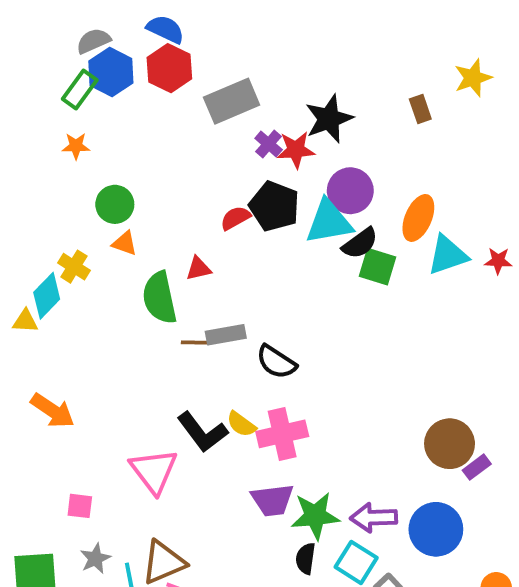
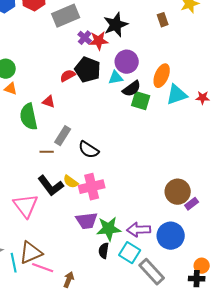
cyan triangle: (329, 222) -> (116, 78), size x0.6
red triangle: (198, 269) -> (49, 102), turned 32
gray rectangle: (226, 335) -> (63, 136), turned -48
brown line: (195, 343) -> (47, 152), moved

